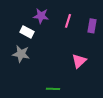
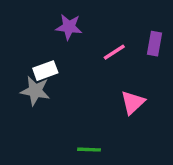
pink line: (68, 21) -> (114, 52), moved, turned 40
white rectangle: (27, 32) -> (45, 71), moved, turned -48

